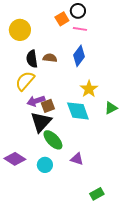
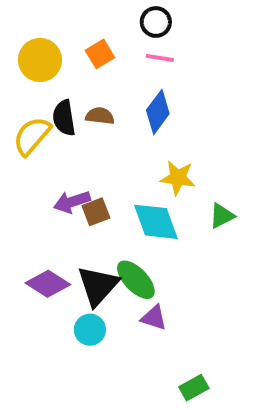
orange square: (62, 19) -> (100, 54), moved
yellow semicircle: (25, 81) -> (32, 136), moved
yellow star: (89, 89) -> (178, 178), turned -30
black triangle: (41, 122) -> (98, 286), moved
green ellipse: (53, 140) -> (136, 280), moved
purple diamond: (15, 159) -> (48, 284), moved

